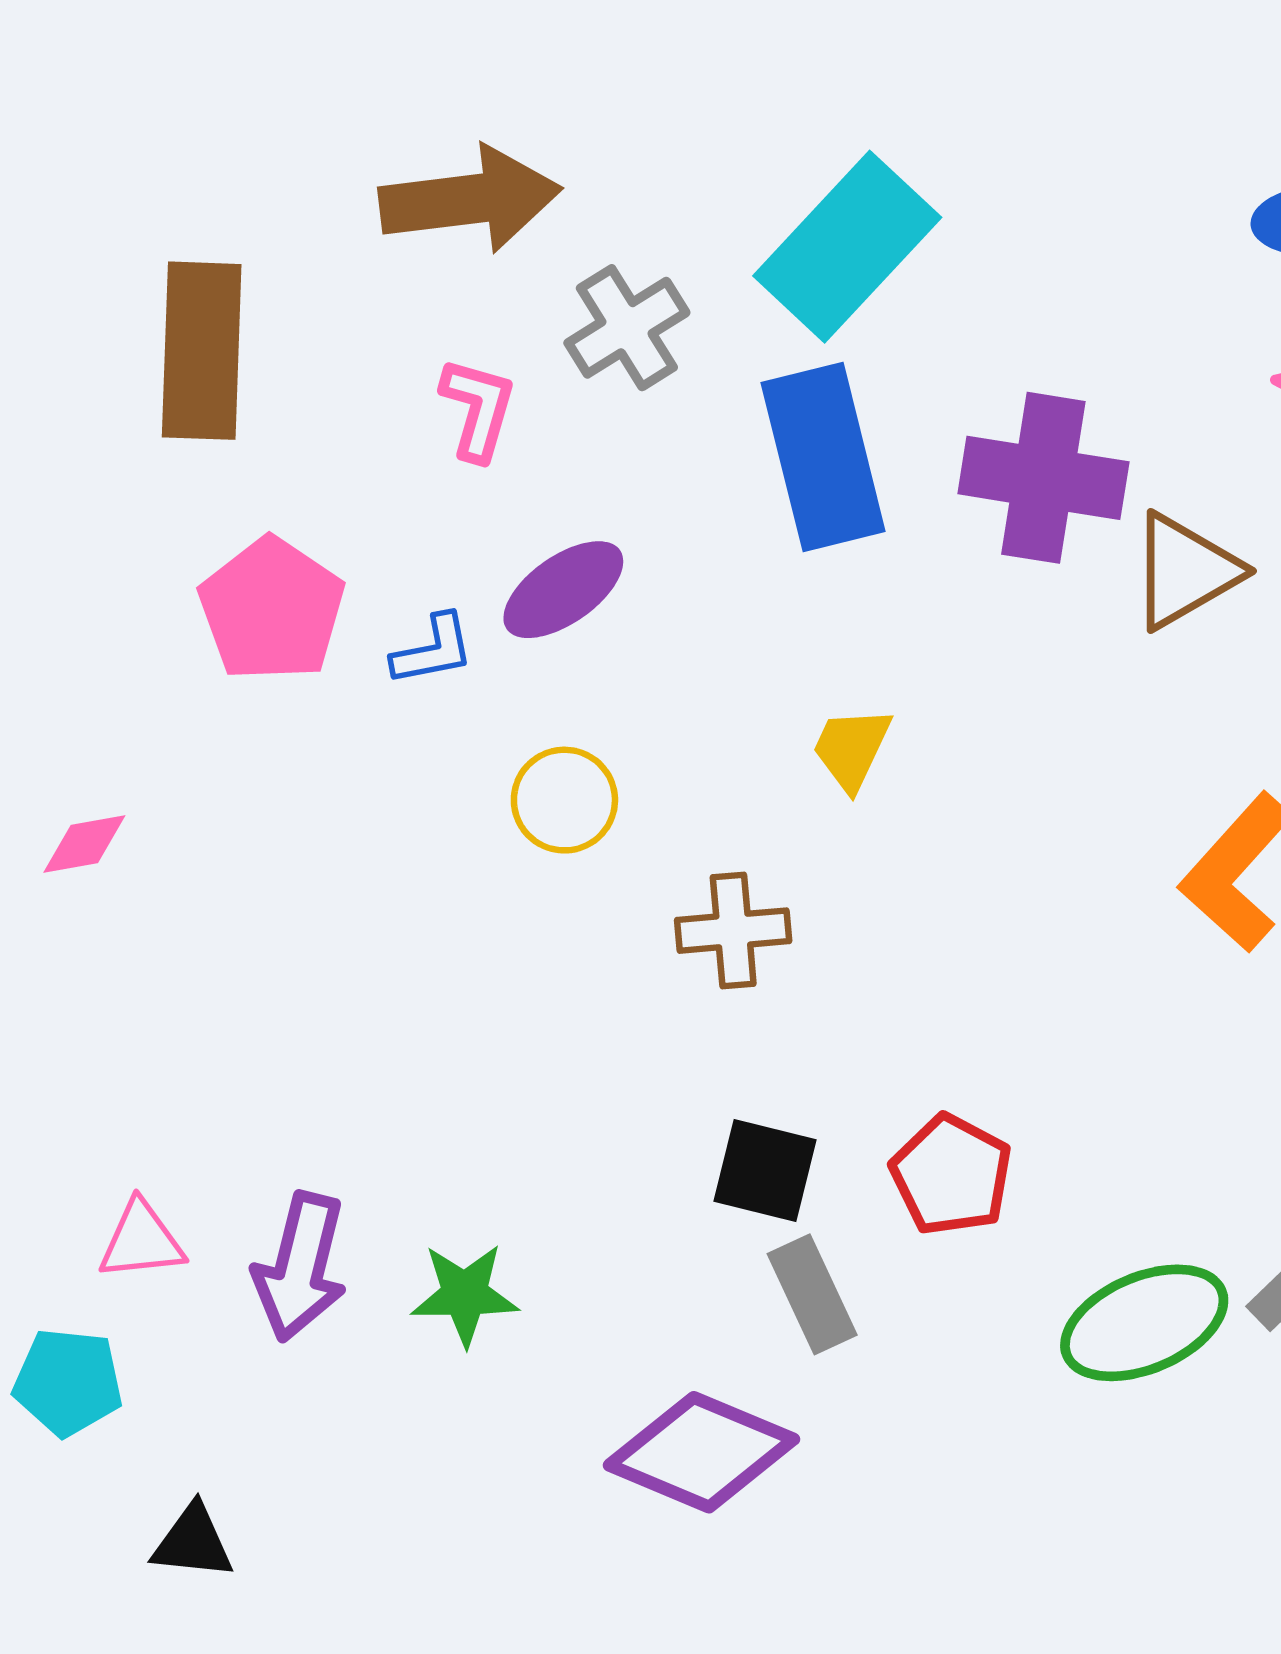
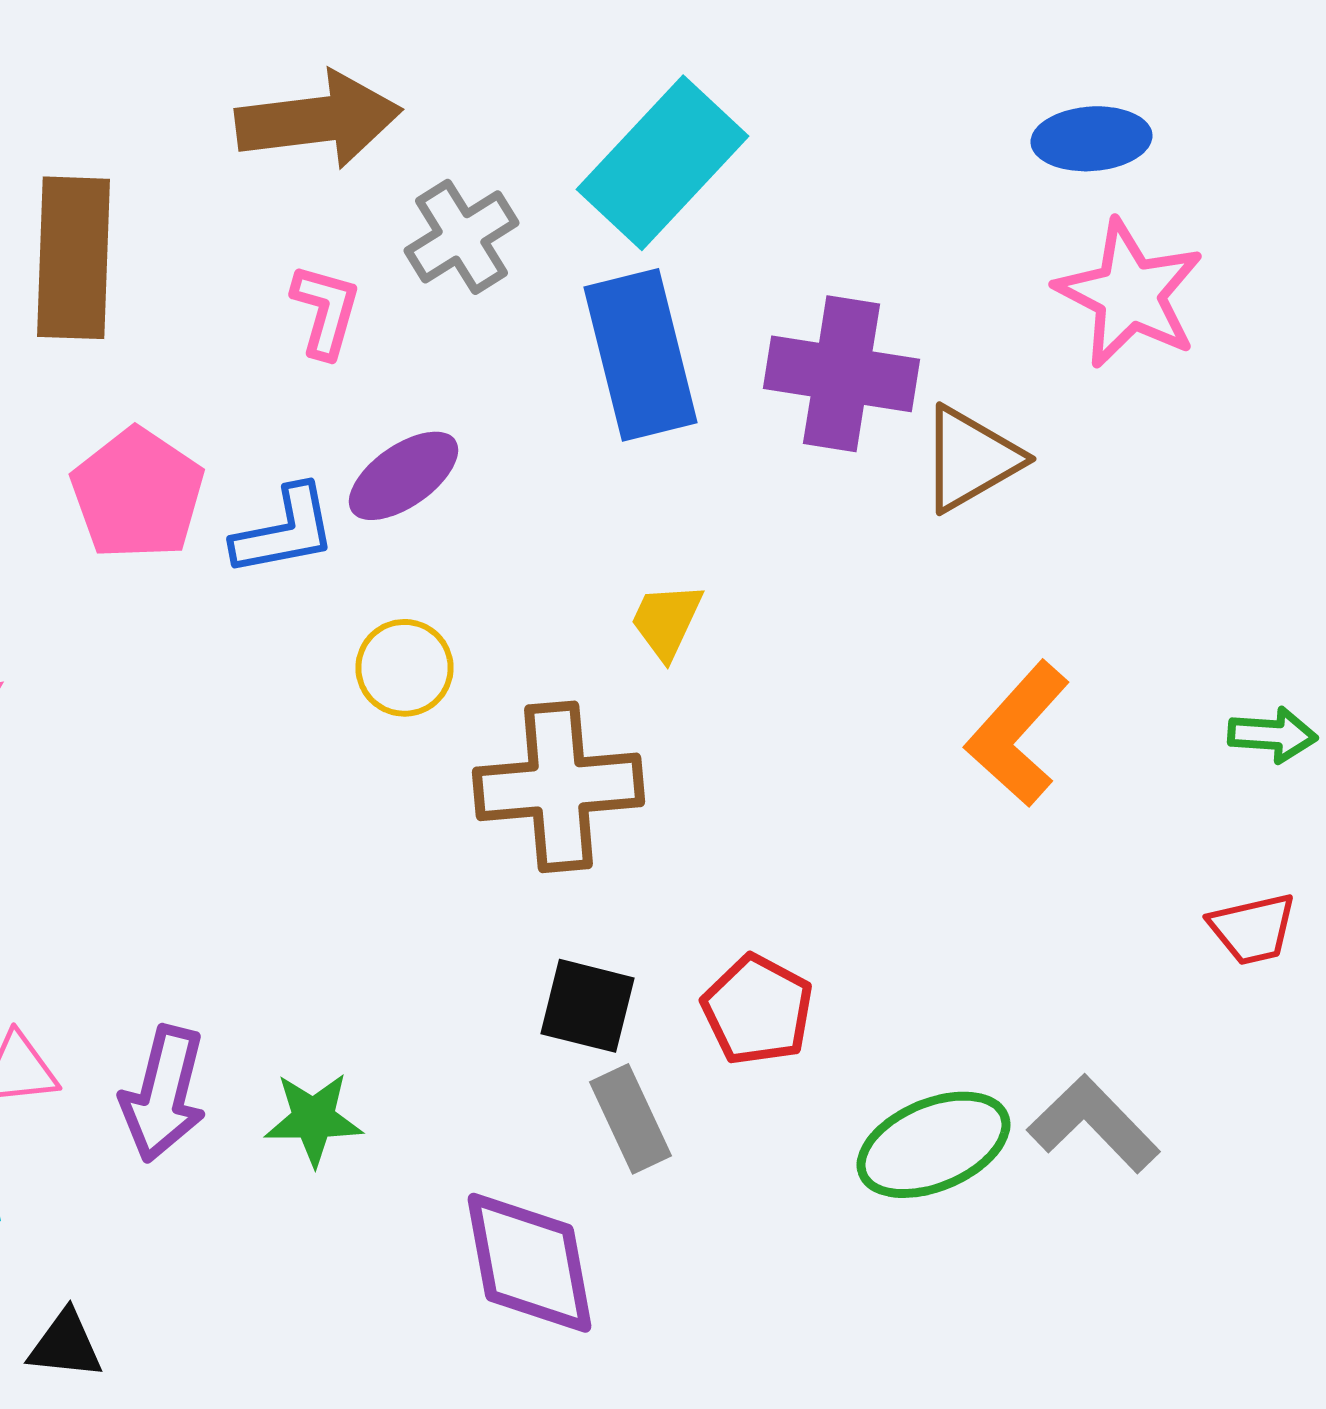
blue L-shape: (433, 650) -> (284, 531), size x1.4
brown cross: (733, 931) -> (558, 787), size x1.6
purple diamond: (701, 1452) -> (530, 1263), turned 57

